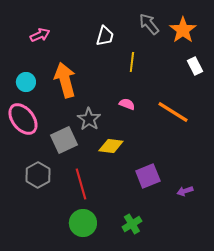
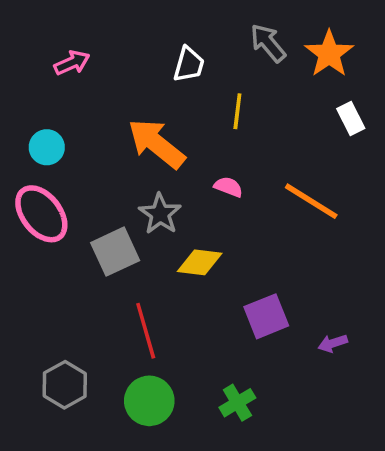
orange arrow: (65, 80) -> (156, 144), moved, turned -36
gray hexagon: (38, 175) -> (65, 385), moved

